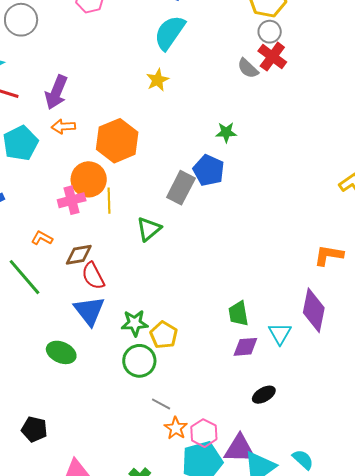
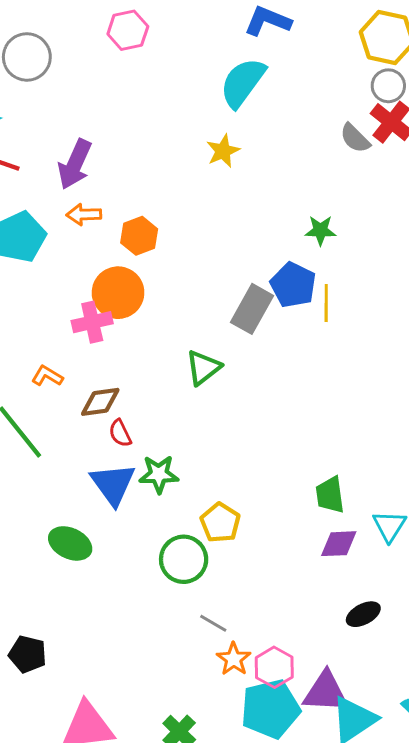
orange hexagon: (117, 141) -> (139, 236), moved, size x0.6
yellow line: (109, 201) -> (326, 303), moved
red semicircle: (93, 276) -> (120, 433), size x0.7
green star: (135, 323) -> (159, 474), moved

